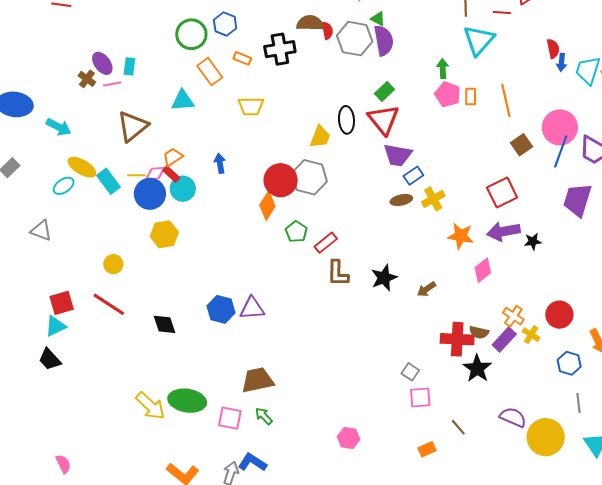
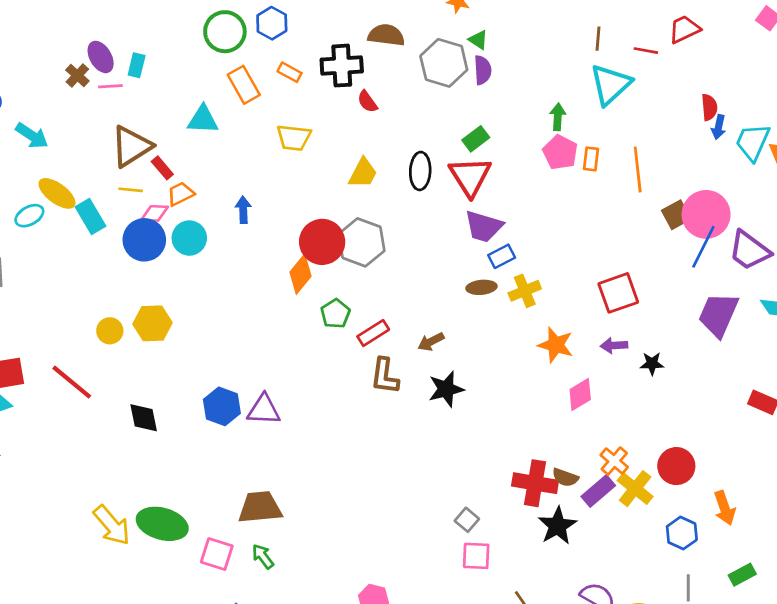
red semicircle: (327, 30) -> (367, 102), moved, turned 150
purple semicircle: (384, 41) -> (483, 70), size x0.7
yellow trapezoid: (320, 137) -> (363, 173), moved
brown square: (521, 145) -> (676, 215), moved
red rectangle: (171, 174) -> (162, 168), moved
yellow line: (136, 175) -> (131, 190), moved
purple arrow: (503, 231) -> (614, 346), size x0.6
yellow hexagon: (164, 234) -> (153, 323), moved
yellow circle: (113, 264) -> (110, 331), moved
brown arrow: (426, 289) -> (431, 342), moved
yellow cross: (531, 335) -> (635, 489), size x1.5

